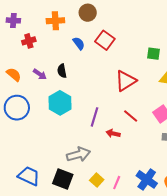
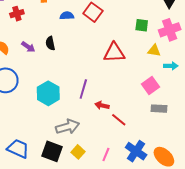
blue semicircle: (79, 43) -> (67, 16), turned -56
red triangle: (126, 81) -> (114, 53), turned 30
cyan hexagon: (60, 103) -> (48, 93), moved
red line: (131, 116) -> (119, 120), moved
yellow square: (97, 180) -> (78, 152), moved

